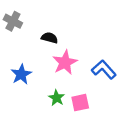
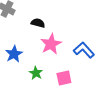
green star: (57, 98) -> (36, 73), moved

